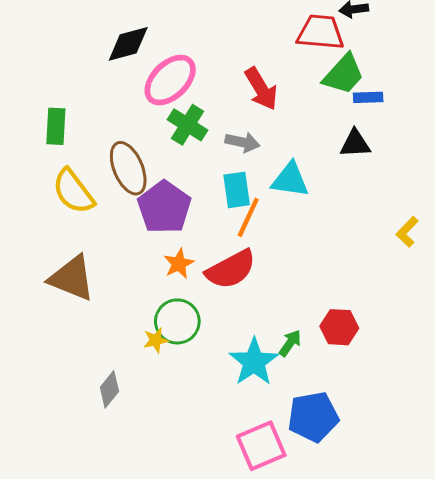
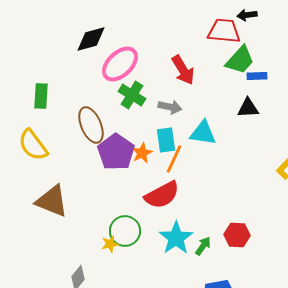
yellow semicircle: (73, 191) -> (33, 145), moved
orange star: (179, 264) -> (142, 153), moved
cyan star: (254, 362) -> (176, 238), moved

